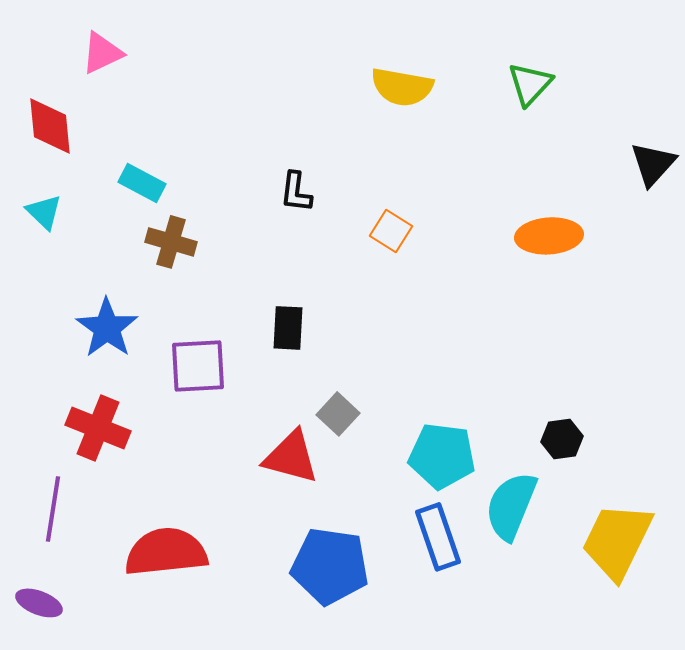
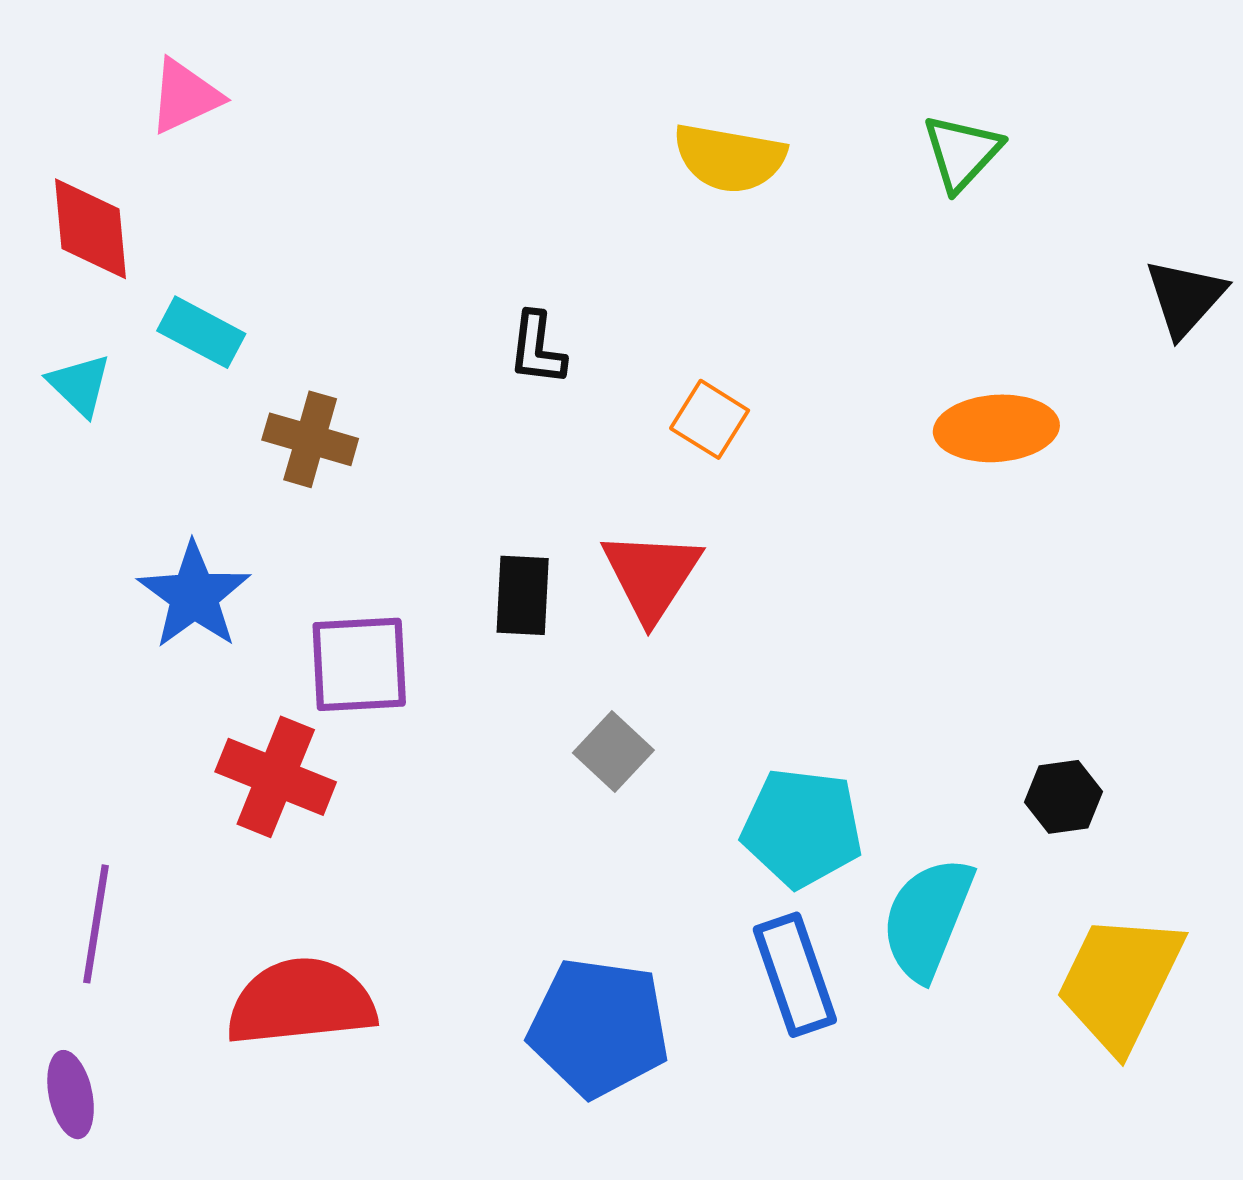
cyan rectangle: (142, 183) -> (201, 332), moved
red cross: (98, 428) -> (276, 777), moved
black hexagon: (562, 439) -> (1064, 797), moved
red triangle: (291, 457) -> (651, 575), moved, turned 48
purple ellipse: (39, 603) -> (71, 1095), turned 57

